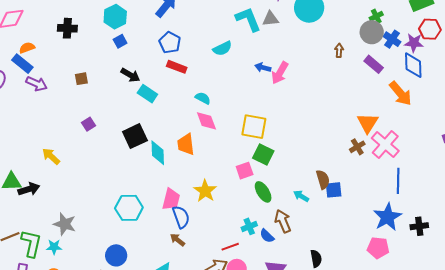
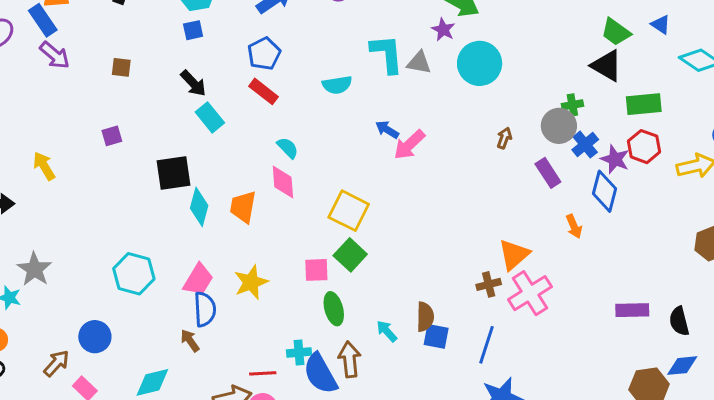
orange arrow: (401, 93) -> (574, 226), size x0.6
blue line: (398, 181) -> (486, 345), moved
blue semicircle: (267, 236) -> (320, 374), size x1.8

